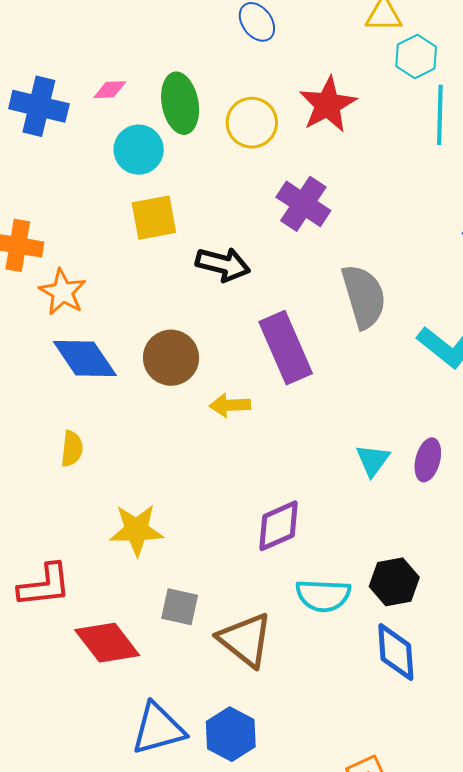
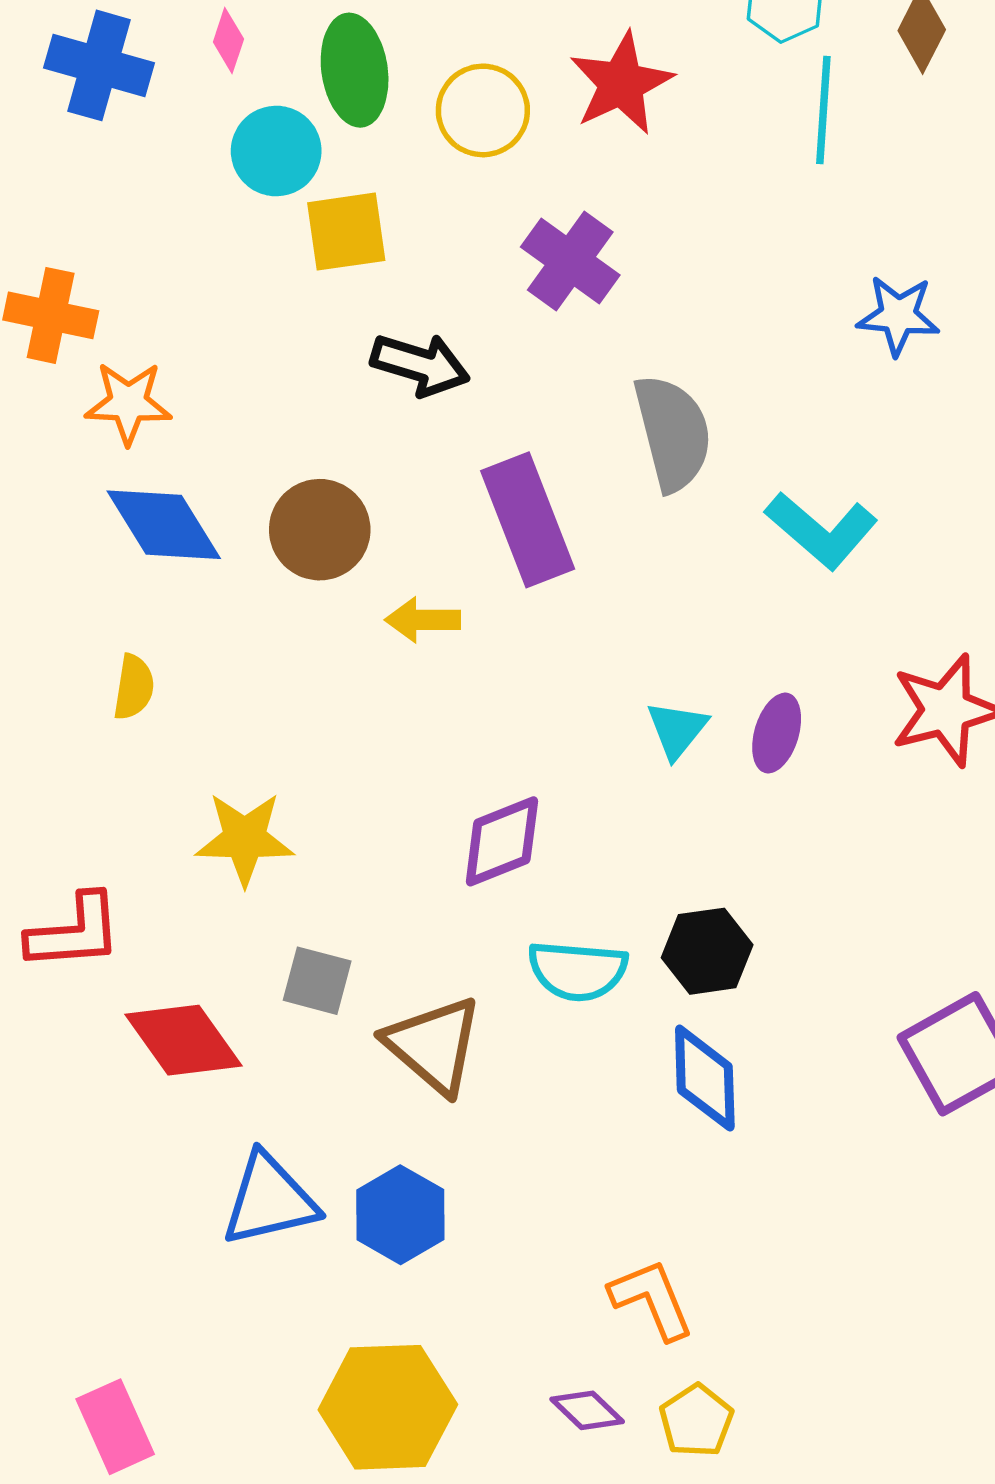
pink diamond: (110, 90) -> (228, 41), turned -72
yellow square: (154, 218) -> (346, 232), moved
orange star: (63, 292) -> (128, 403), turned -30

